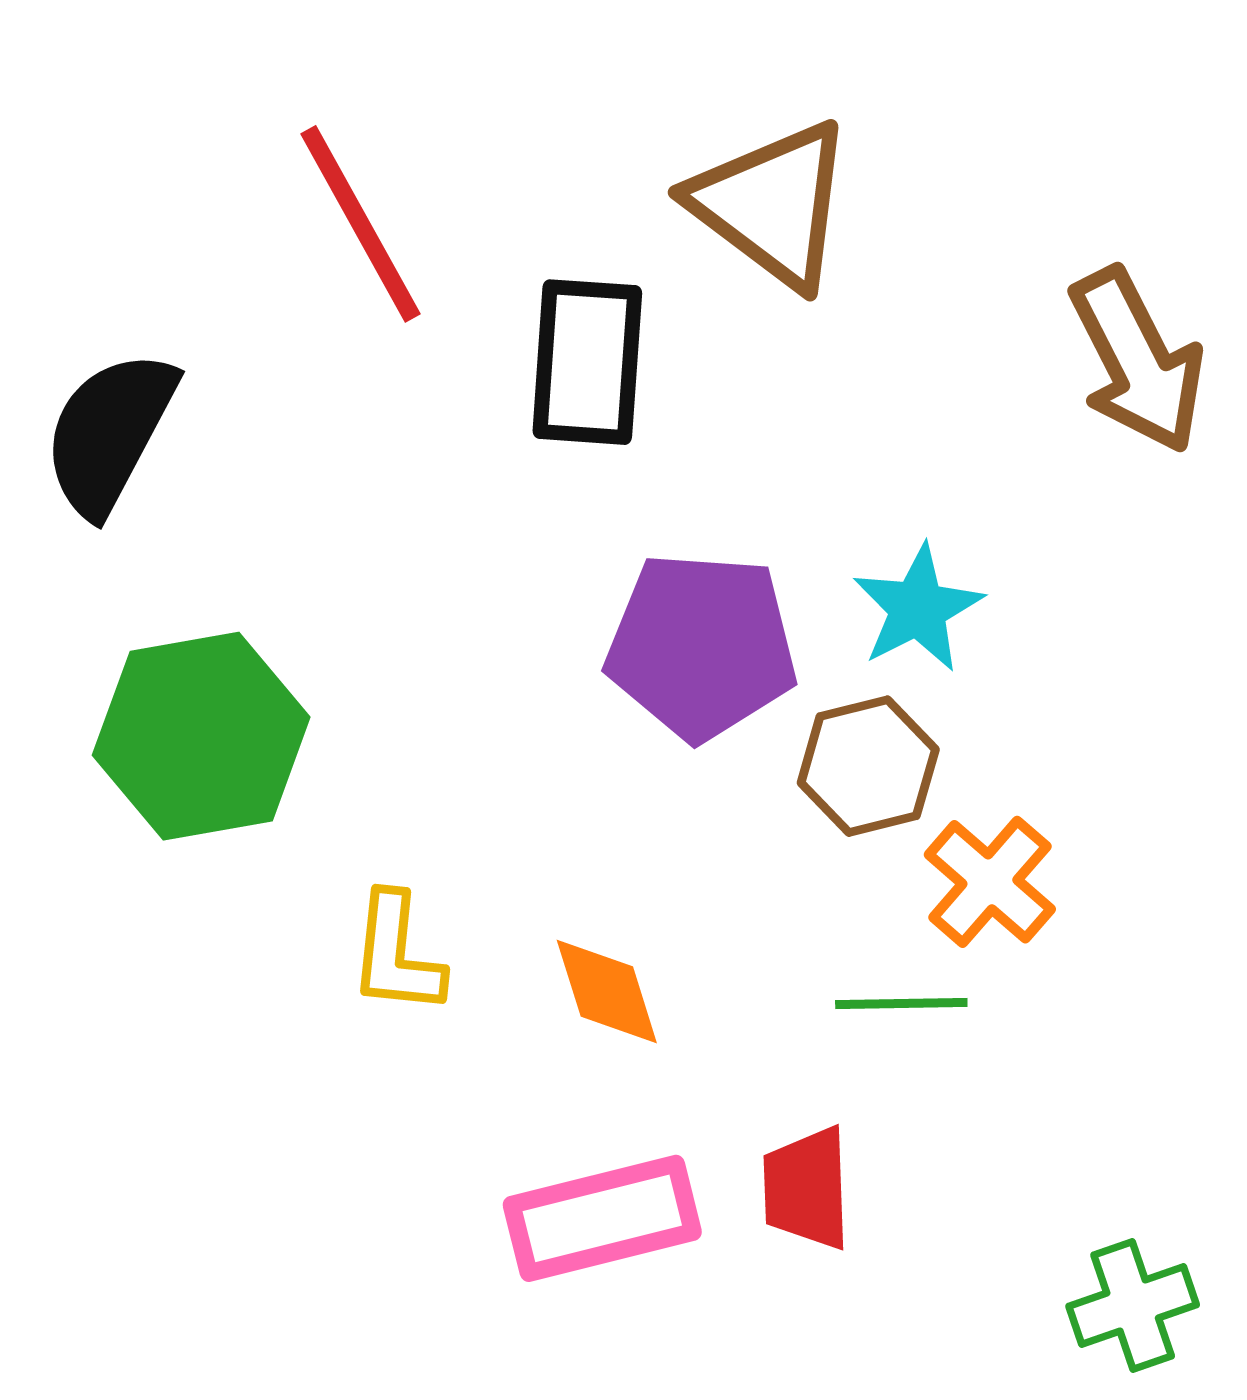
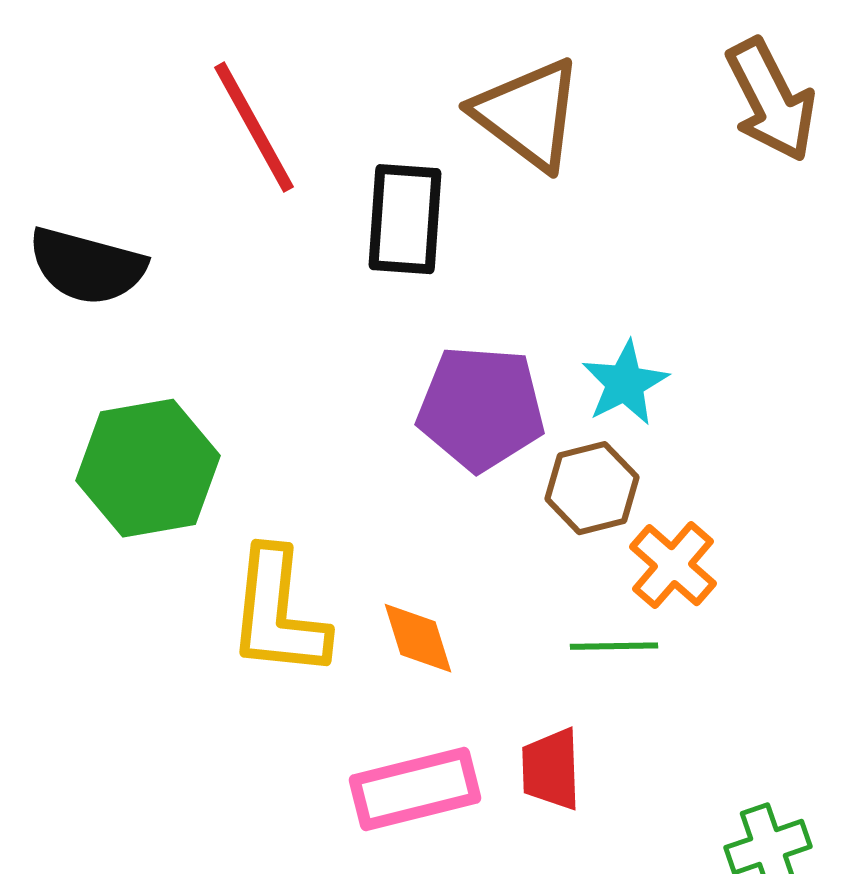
brown arrow: (1137, 361) -> (771, 100), moved
black semicircle: (110, 433) -> (87, 266), turned -103
yellow L-shape: (397, 954) -> (278, 613), size x1.6

